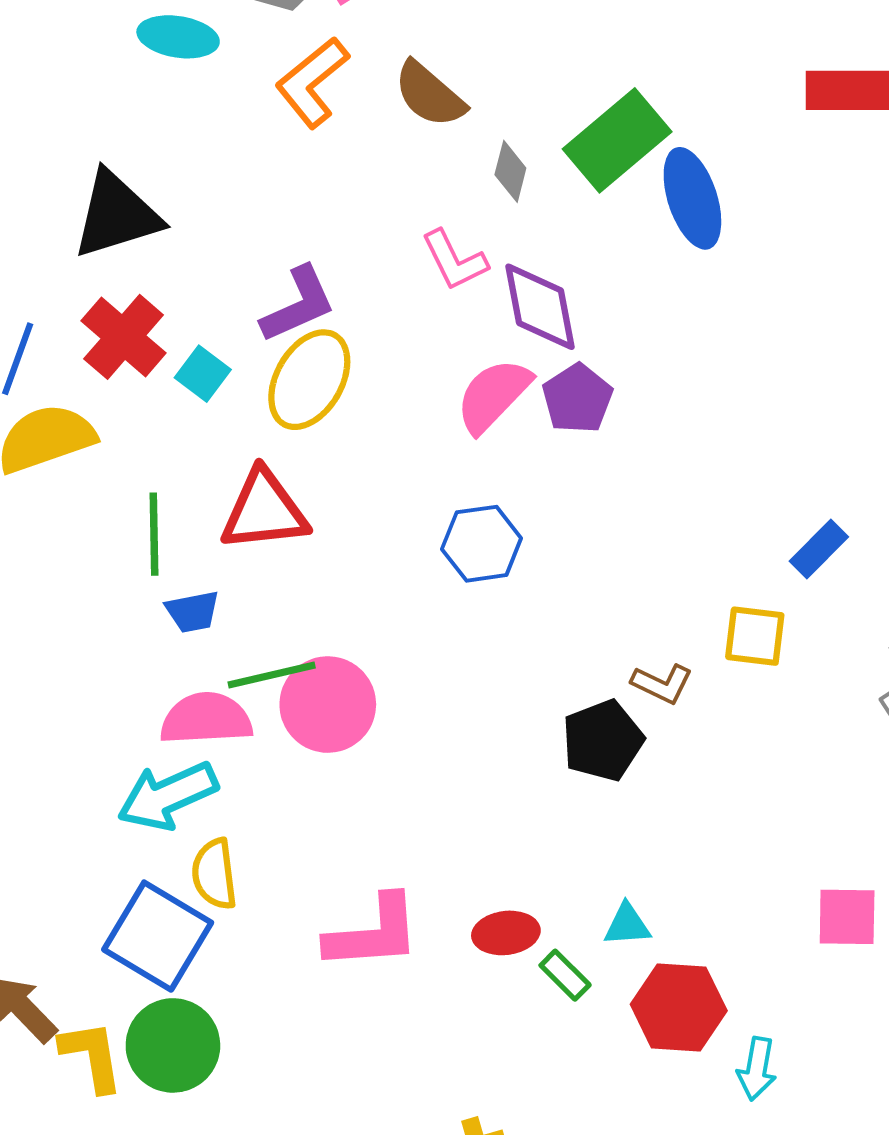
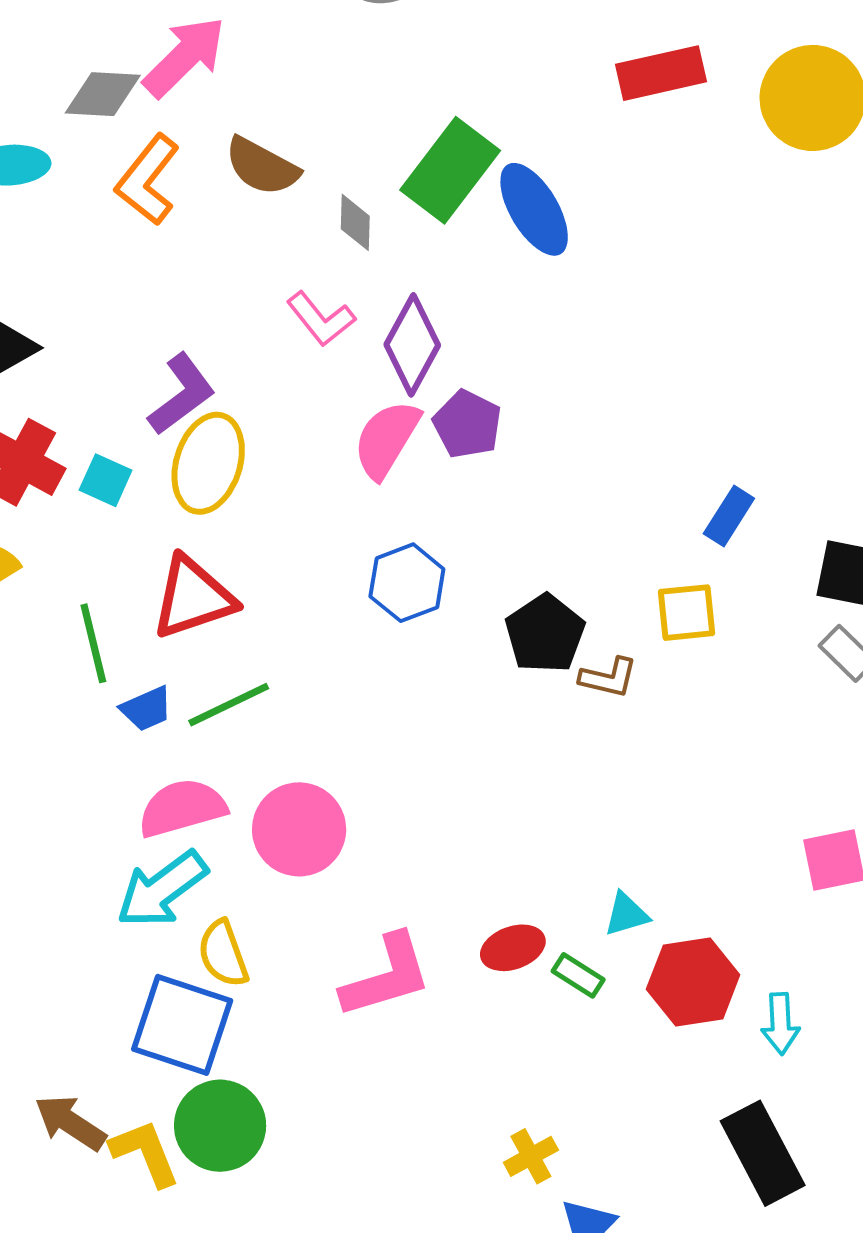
purple diamond: (540, 307) -> (412, 345), turned 52
green line: (272, 675) -> (229, 705), moved
pink circle: (328, 705) -> (299, 829), moved
black pentagon: (603, 740) -> (545, 634), moved

